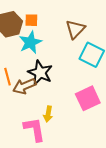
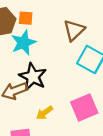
yellow arrow: (48, 114) -> (45, 113), moved, turned 42

